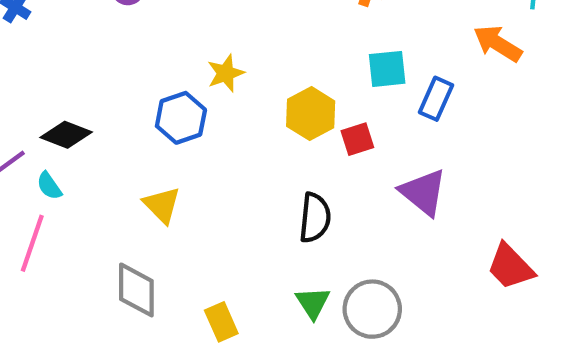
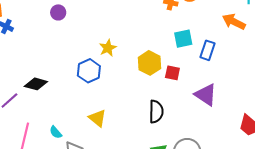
red square: (357, 139) -> (172, 73), turned 35
cyan semicircle: (49, 186) -> (56, 132), moved
yellow triangle: (162, 205) -> (98, 118), moved

